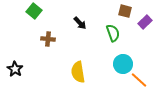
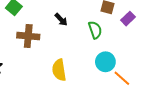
brown cross: (48, 39) -> (28, 36), size x1.5

